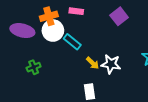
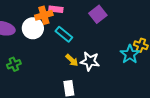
orange cross: (49, 16) -> (44, 15), moved
cyan rectangle: (72, 42) -> (64, 34), moved

